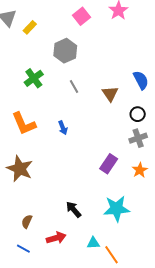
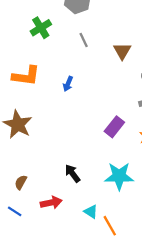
orange L-shape: (24, 124) -> (26, 76), turned -64
blue arrow: (63, 128) -> (68, 84), turned 40
cyan triangle: (93, 243) -> (91, 212), turned 32

